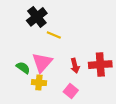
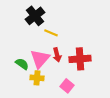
red cross: (100, 65) -> (80, 59), moved
red arrow: (75, 66) -> (57, 55), moved

